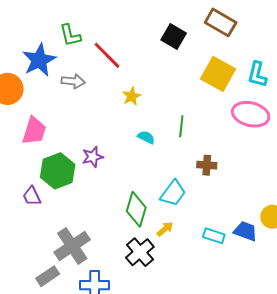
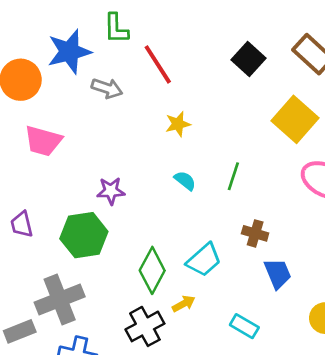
pink trapezoid: (34, 131) -> (43, 141), turned 76
green hexagon: (58, 171) -> (84, 235), moved
blue trapezoid: (246, 231) -> (278, 273), moved, turned 35

